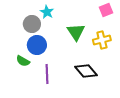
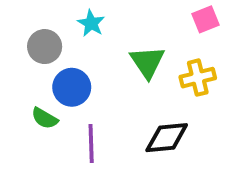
gray circle: (32, 24) -> (45, 47), moved
black diamond: (86, 71) -> (167, 138), turned -55

